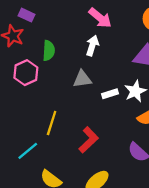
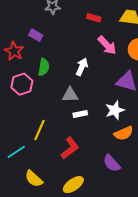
purple rectangle: (26, 15) -> (36, 35), moved
pink arrow: (100, 18) -> (107, 45), moved
white rectangle: (110, 94) -> (80, 114), moved

